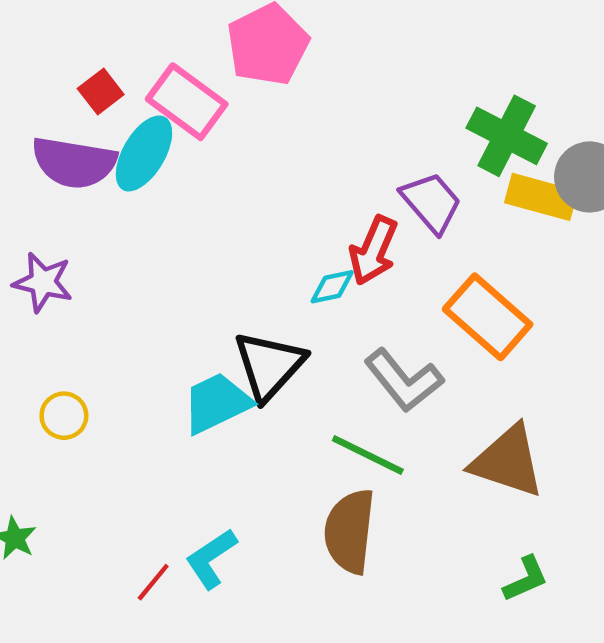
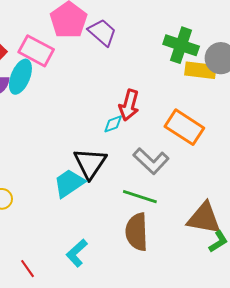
purple trapezoid: (431, 202) -> (102, 32), moved
brown triangle: (508, 461) -> (204, 218), moved
red line: (153, 582) -> (27, 269), moved, turned -66

